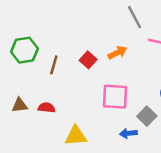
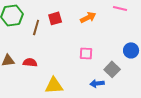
red square: (88, 60) -> (55, 18), moved, turned 32
pink square: (115, 97) -> (86, 53), size x0.6

